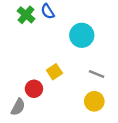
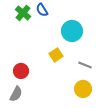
yellow square: (54, 72) -> (56, 55), moved
red circle: (34, 89) -> (21, 71), moved

